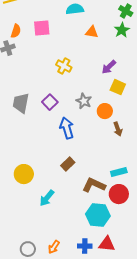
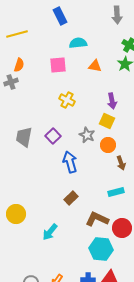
pink square: (42, 28) -> (58, 65), moved
purple arrow: (109, 67) -> (112, 101), turned -56
yellow square: (118, 87) -> (107, 121), moved
cyan rectangle: (119, 172) -> (116, 192), moved
yellow circle: (24, 174) -> (16, 214), moved

